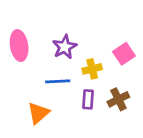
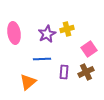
pink square: (124, 54) -> (89, 49), moved
yellow cross: (92, 69) -> (67, 29), moved

